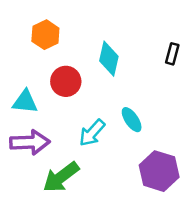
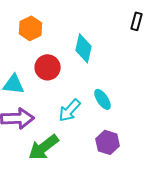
black rectangle: (172, 54) -> (137, 21), moved
purple hexagon: (159, 171) -> (108, 142), moved, size x0.7

